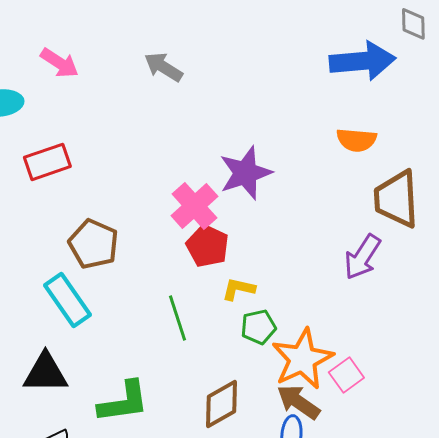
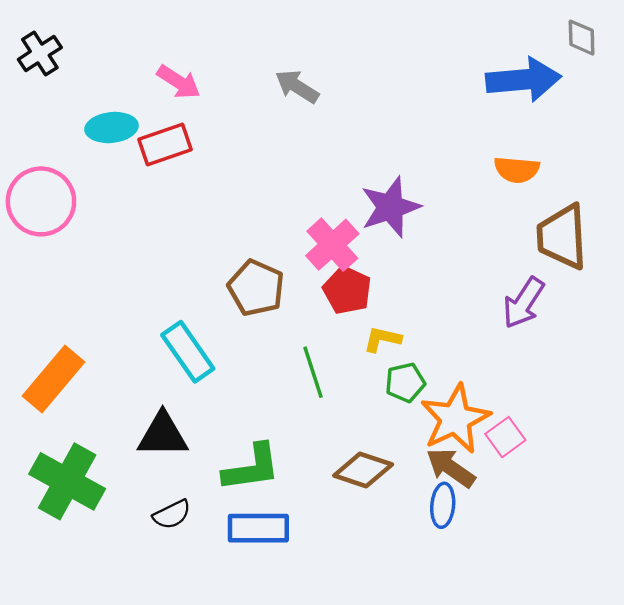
red rectangle: (47, 162) -> (165, 145), moved
brown pentagon: (93, 244) -> (256, 288), moved
brown diamond: (221, 404) -> (363, 470), turned 48

